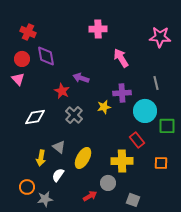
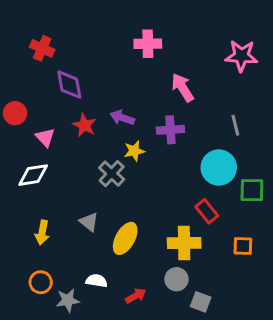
red circle: (22, 59) -> (15, 113), moved
pink triangle: (18, 79) -> (45, 137), moved
red star: (62, 91) -> (84, 125), moved
purple cross: (122, 93) -> (170, 130), moved
yellow star: (104, 107) -> (134, 151), moved
white diamond: (35, 117) -> (33, 175), moved
yellow arrow: (41, 158) -> (42, 232), moved
white semicircle: (58, 175) -> (97, 281), moved, turned 64
gray circle: (108, 183) -> (176, 279), moved

